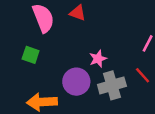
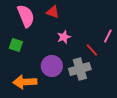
pink star: (98, 59) -> (64, 37), moved
red line: (143, 75) -> (92, 50), moved

